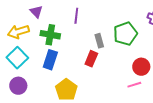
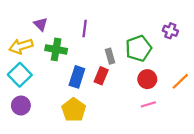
blue rectangle: (50, 60) -> (77, 77), moved
red circle: (141, 67) -> (147, 79), moved

